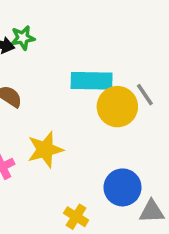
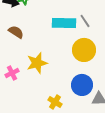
gray line: (145, 95) -> (85, 21), moved
yellow circle: (117, 107) -> (84, 50), moved

